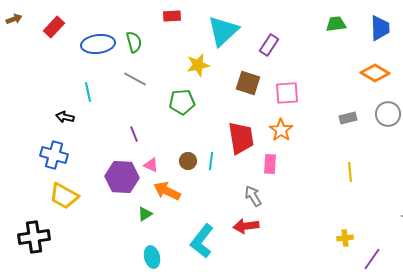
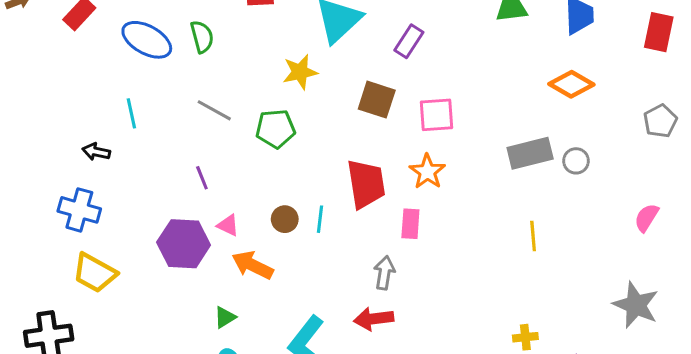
blue ellipse: (98, 44) -> (147, 40), turned 36
gray line: (135, 79) -> (214, 110), moved
gray circle: (388, 114) -> (576, 161), moved, size x0.7
gray rectangle: (348, 118) -> (530, 153), size x1.6
gray arrow: (253, 196) -> (384, 273), turned 40
green triangle: (145, 214) -> (225, 317), moved

